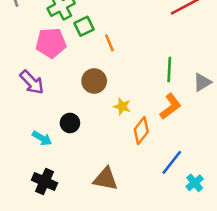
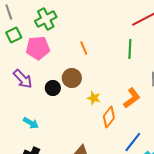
green square: (84, 26) -> (14, 35), moved
green line: (169, 70) -> (130, 49), moved
black circle: (70, 123) -> (53, 88), moved

